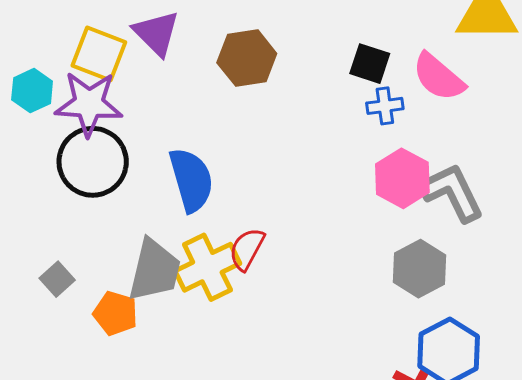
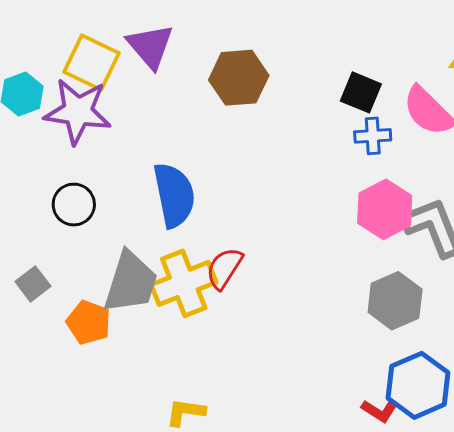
black circle: (93, 162) -> (74, 205), moved, size x0.6

